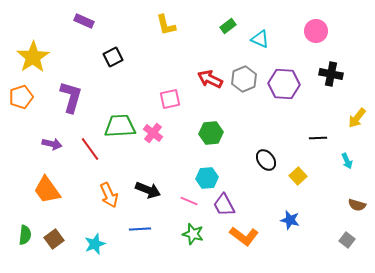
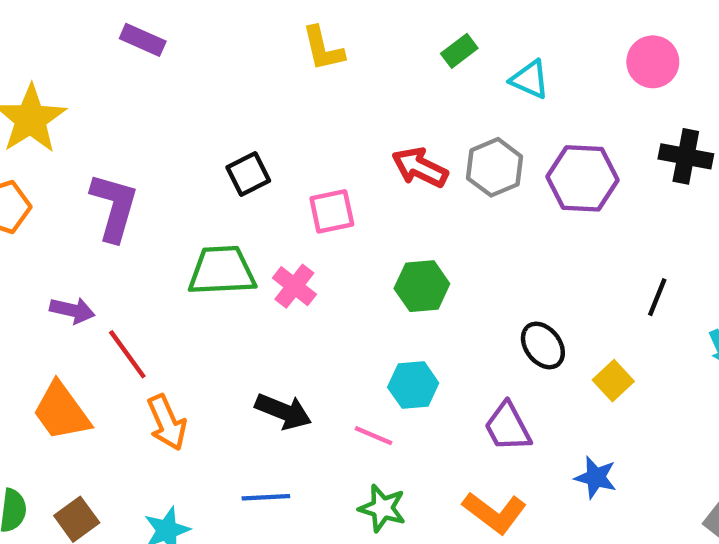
black square: (113, 57) -> (248, 174), moved
black line: (318, 138) -> (657, 297), turned -66
red line: (90, 149) -> (127, 354), moved
orange arrow: (109, 195) -> (167, 422), moved
purple trapezoid: (224, 205) -> (508, 427), moved

